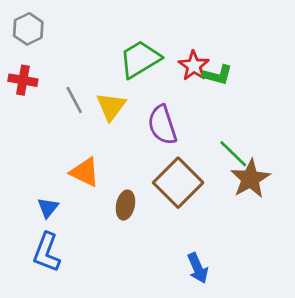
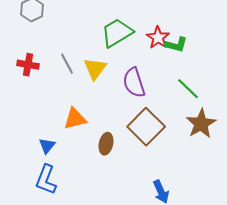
red cross: (23, 80) -> (28, 65), moved
green line: (233, 154) -> (188, 89), moved
orange triangle: (85, 172) -> (75, 119), turned -40

